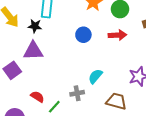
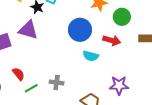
blue circle: (83, 35) -> (80, 30), size x1.5
cyan semicircle: (95, 76) -> (91, 56), moved, turned -133

